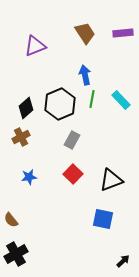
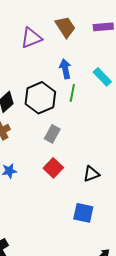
purple triangle: (35, 46) -> (31, 38), moved
cyan rectangle: (121, 100) -> (102, 77), moved
black triangle: (111, 180) -> (91, 174), size x0.7

